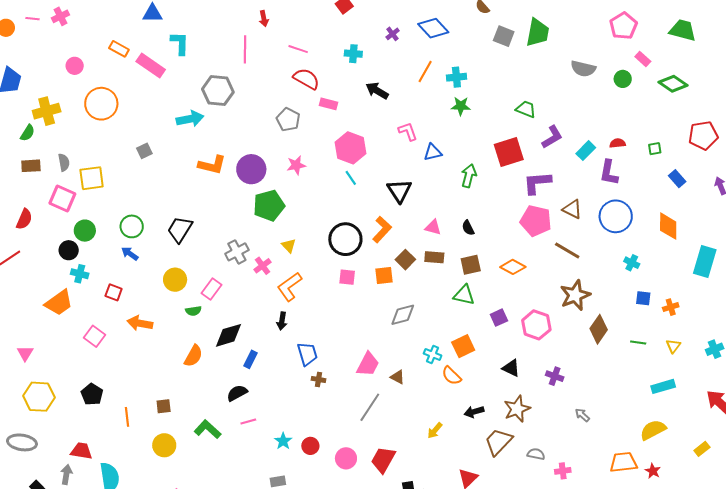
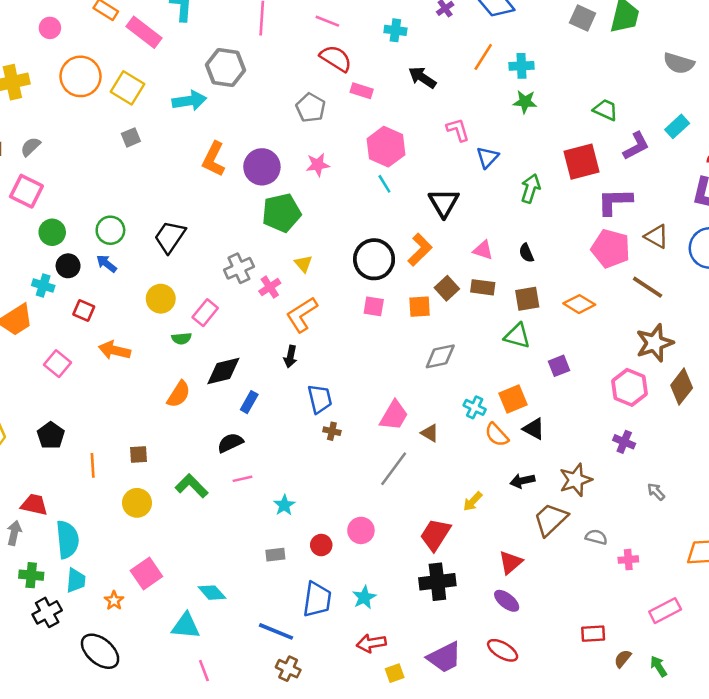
cyan rectangle: (586, 151) -> (677, 126), moved
blue triangle: (433, 152) -> (487, 157), turned -36
gray semicircle: (64, 162) -> (30, 147), turned -126
orange L-shape: (212, 165) -> (214, 159), turned 100
yellow square: (92, 178) -> (128, 88), moved, turned 36
black circle: (69, 250) -> (68, 266), moved
pink hexagon: (536, 325) -> (629, 387), moved
black triangle: (511, 368) -> (534, 429), moved
red circle: (310, 446) -> (321, 545), moved
red trapezoid: (383, 460) -> (435, 535), moved

